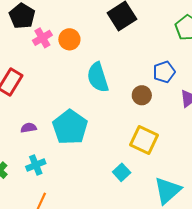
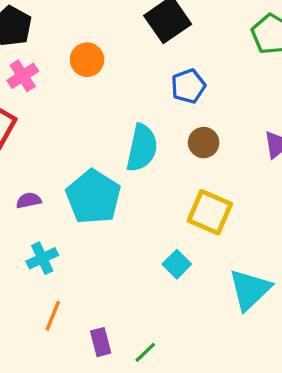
pink cross: (42, 38) -> (23, 76), moved
blue pentagon: (164, 72) -> (188, 86), moved
cyan semicircle: (98, 77) -> (142, 148), moved, turned -148

